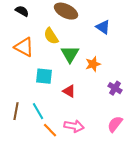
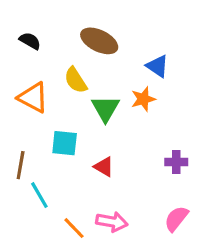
orange star: (93, 64) -> (143, 99), moved
purple cross: (115, 88) -> (176, 162), turned -32
brown line: (16, 111) -> (21, 165), moved
cyan line: (38, 111) -> (39, 195), moved

